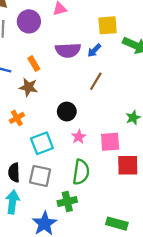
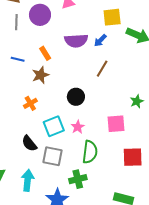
brown star: (28, 87) -> (40, 75), turned -30
pink star: (79, 137) -> (78, 127), moved
red square: (128, 165) -> (133, 157), moved
black semicircle: (14, 173) -> (29, 143), moved, turned -36

